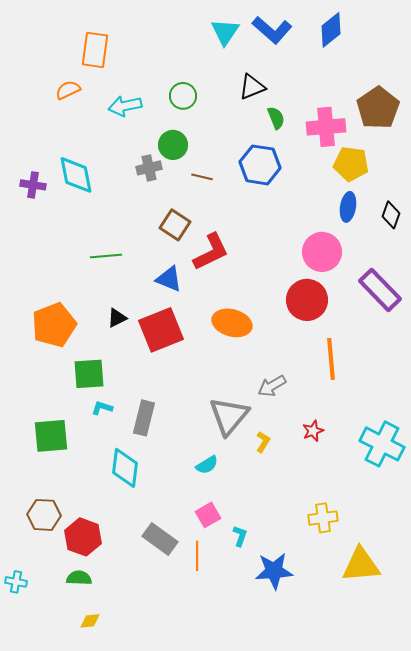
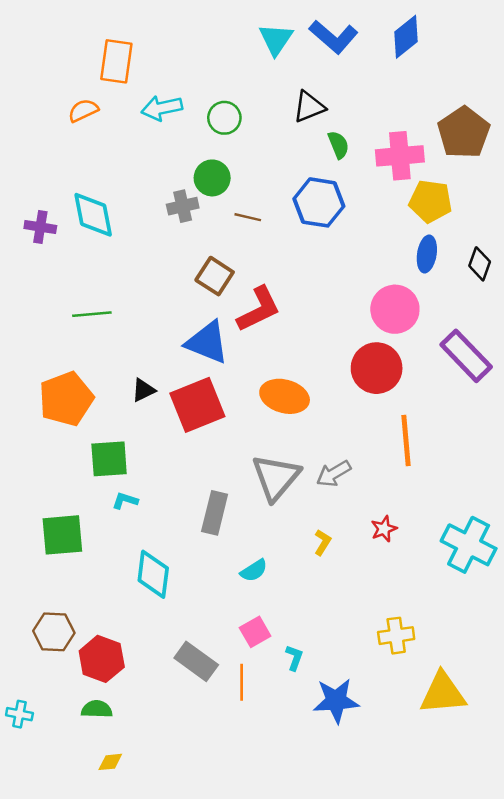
cyan arrow: (125, 106) -> (162, 108), moved
green line: (106, 256) -> (92, 314), moved
blue triangle: (169, 279) -> (207, 342), size x1.4
gray triangle: (229, 416) -> (276, 477), moved
gray rectangle: (144, 418) -> (215, 513), moved

